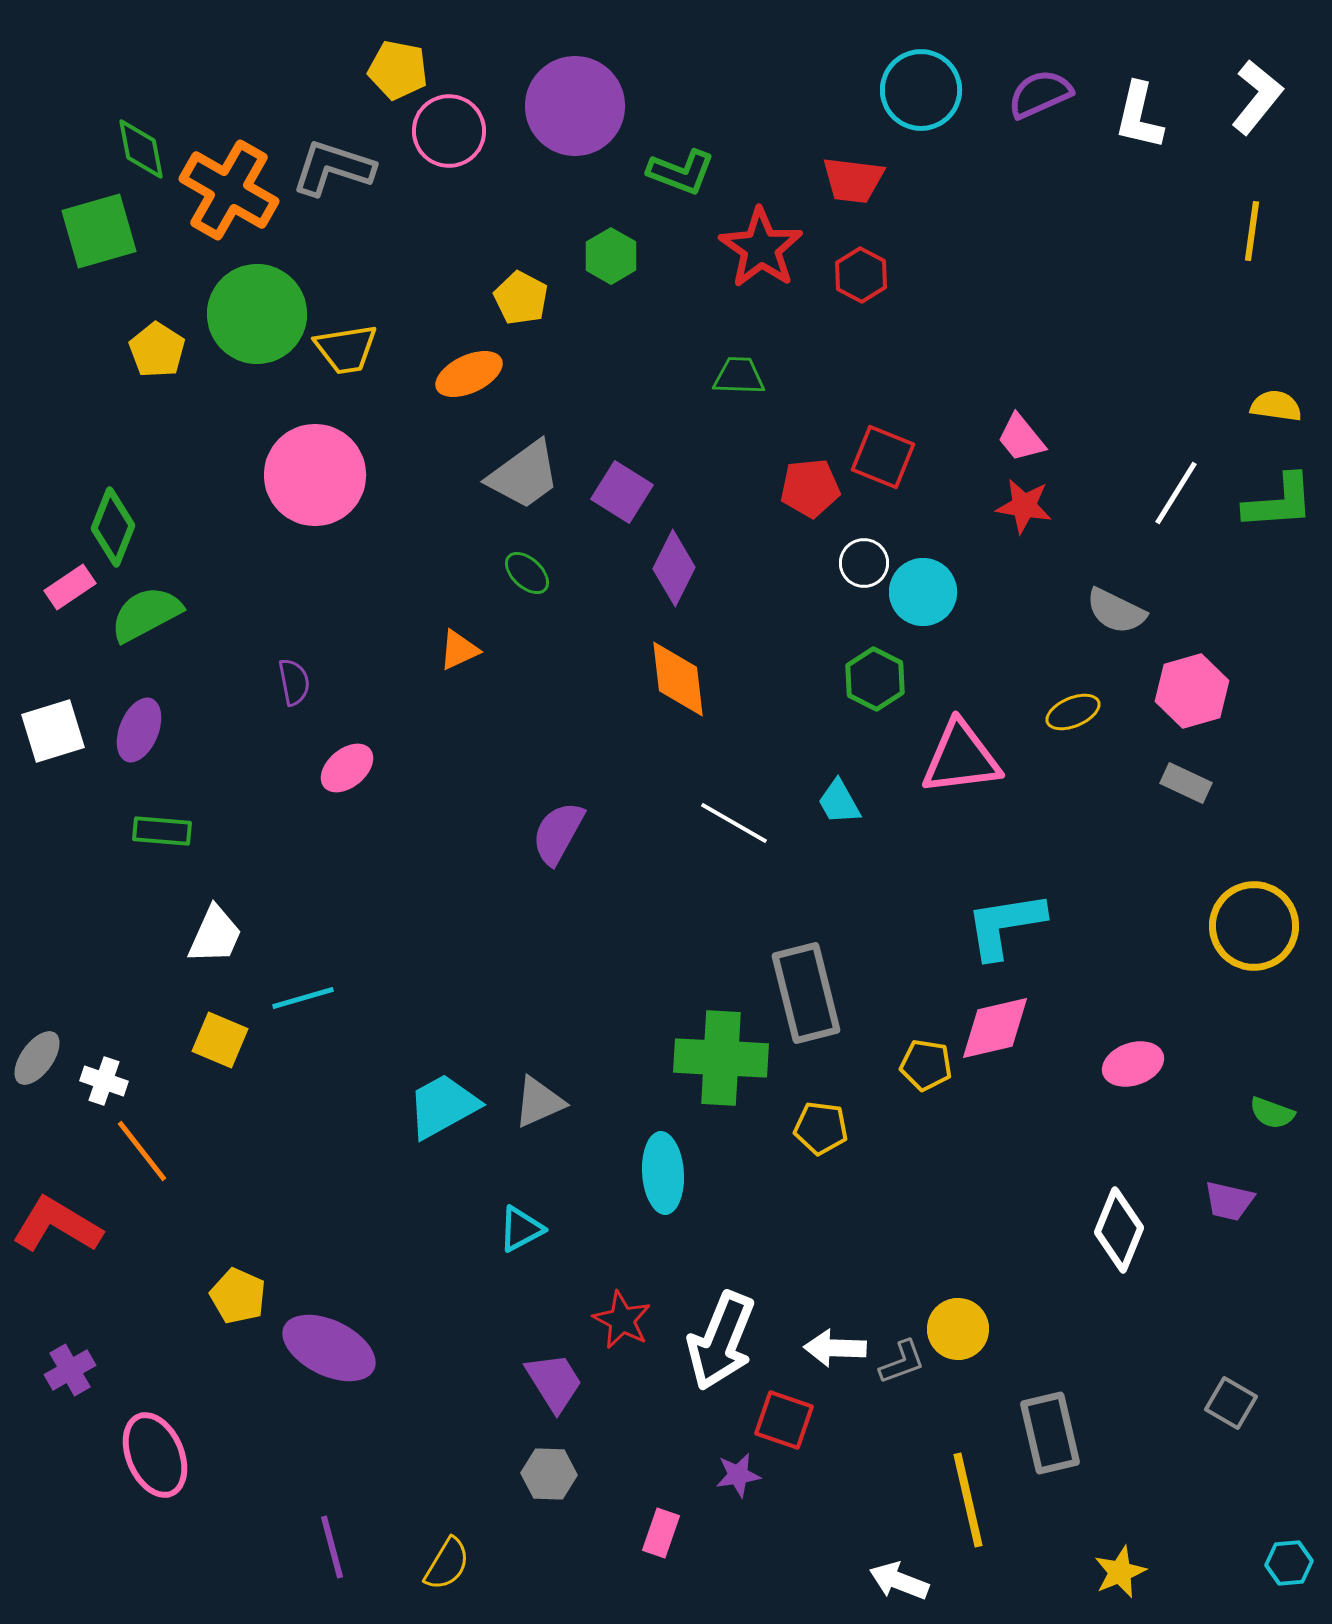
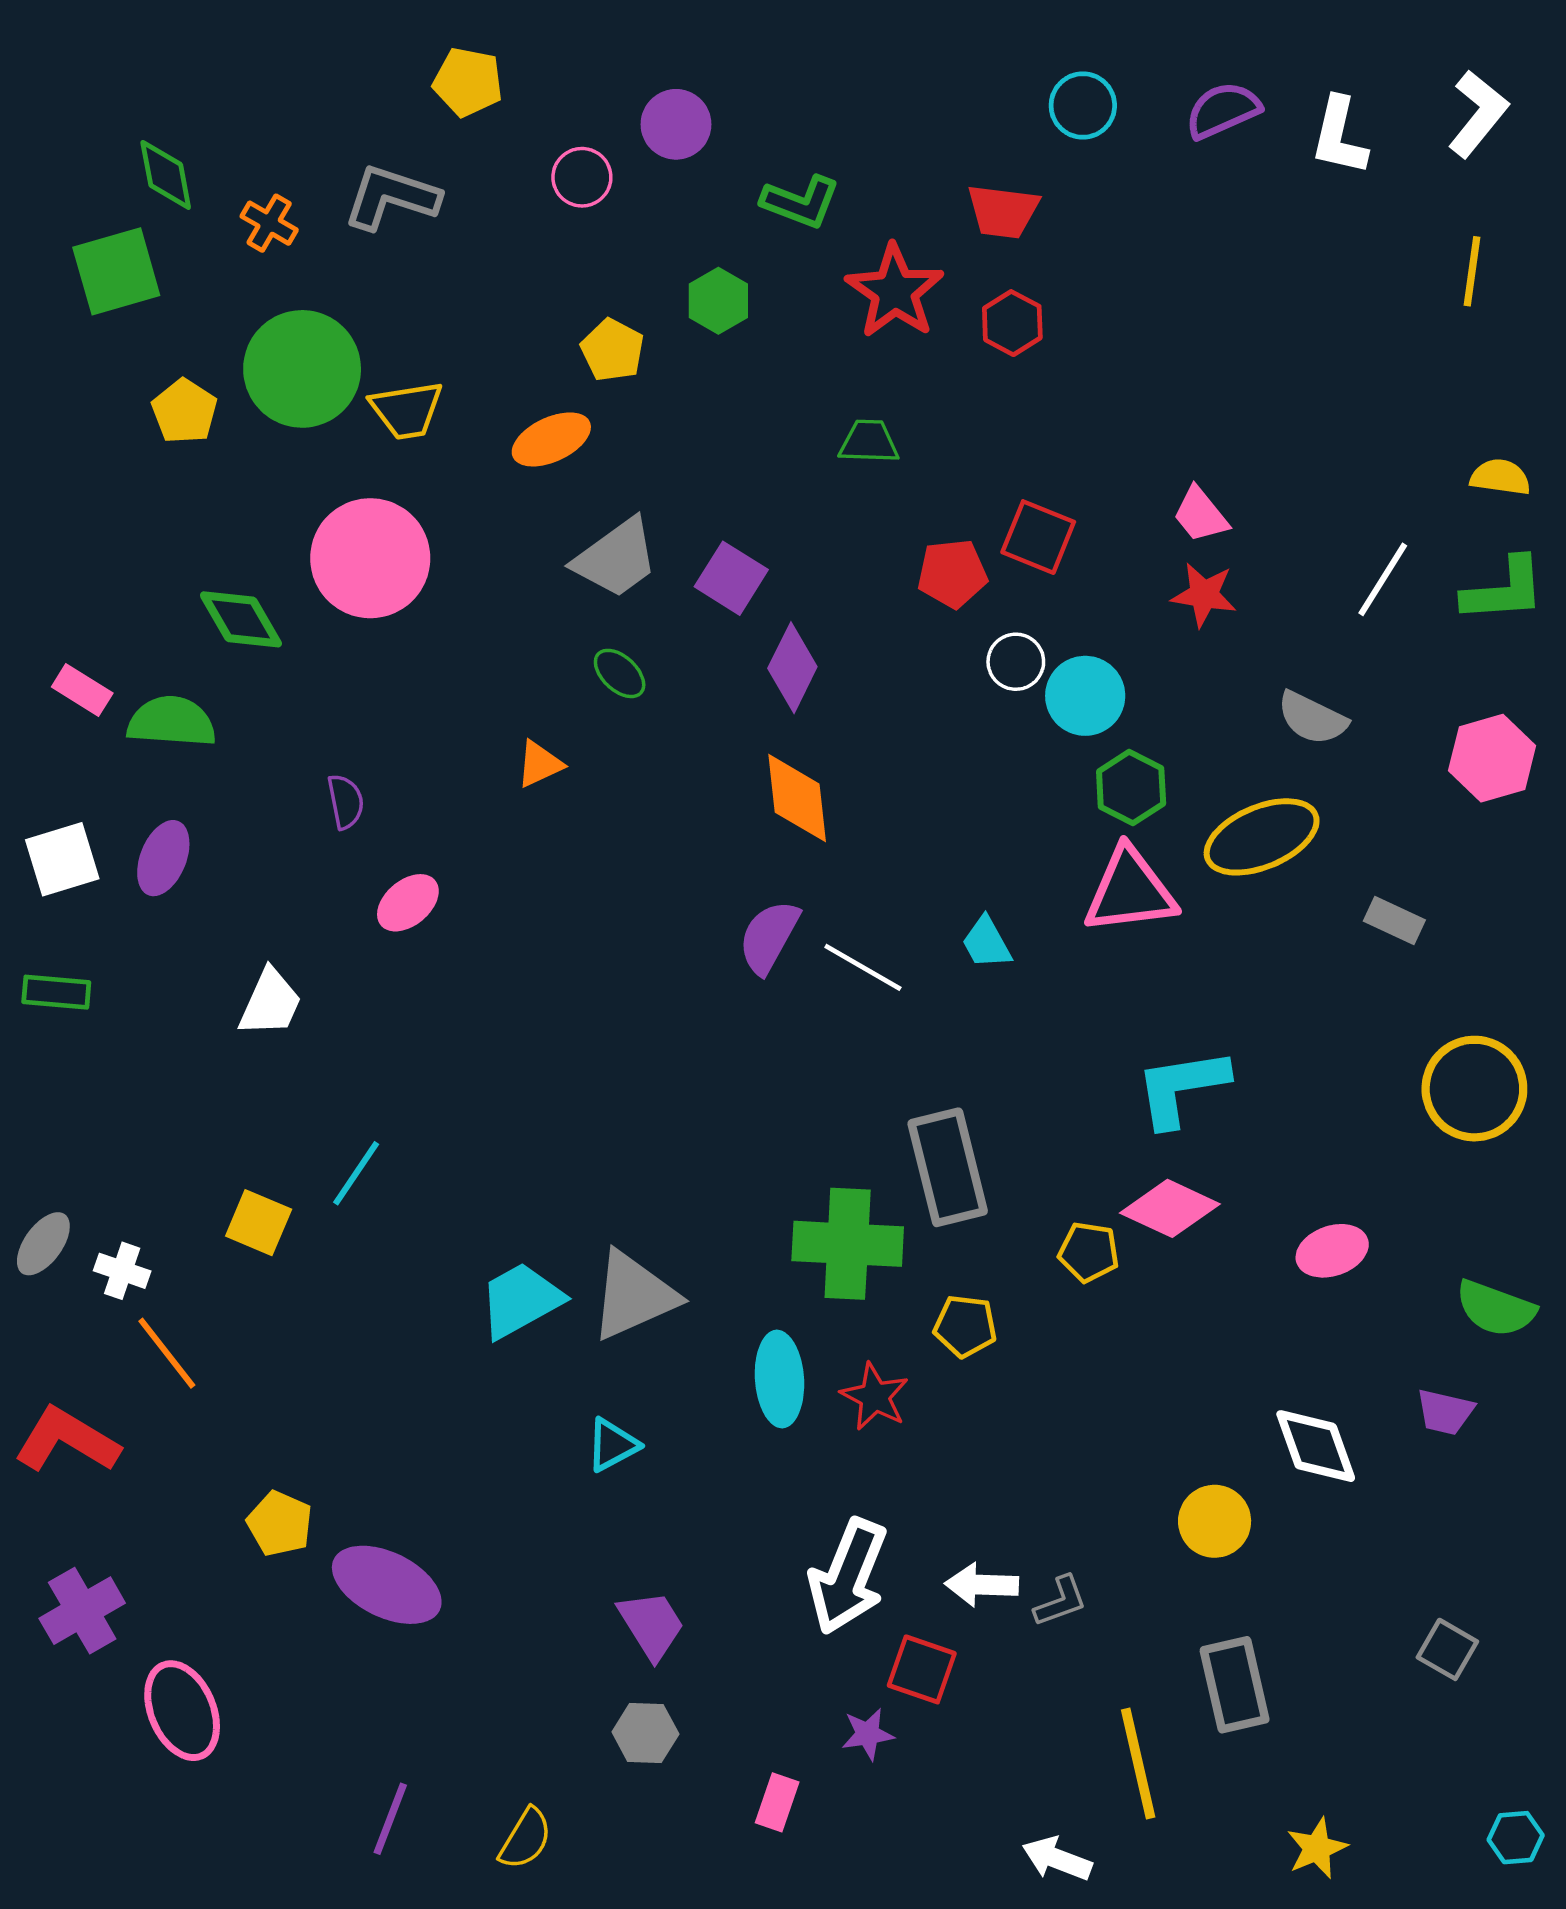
cyan circle: (921, 90) -> (1083, 106), size x0.7
purple circle: (575, 106) -> (676, 124), size x0.6
pink circle: (449, 131) -> (582, 177), moved, size x0.7
orange cross: (229, 190) -> (269, 223), size x0.5
green diamond: (113, 527) -> (241, 619), moved, turned -52
pink rectangle: (70, 587) -> (82, 690), turned 66
green semicircle: (146, 614) -> (172, 722), turned 32
green hexagon: (875, 679) -> (1131, 788), moved
pink hexagon: (1192, 691) -> (1492, 758), moved
yellow ellipse: (1073, 712) -> (1262, 837), size x1.8
green rectangle: (162, 831) -> (56, 992), moved
purple semicircle: (558, 833) -> (769, 937), moved
white trapezoid: (215, 935) -> (270, 1003), moved
cyan line: (303, 998) -> (356, 1173), turned -40
pink diamond: (995, 1028) -> (1170, 1208), turned 38
gray triangle: (539, 1102) -> (634, 1296), size x1.5
green semicircle: (1272, 1113) -> (1496, 1308), size x1.5
white diamond: (1119, 1230) -> (1316, 1446), turned -42
red star: (622, 1320) -> (875, 1397), moved
yellow circle: (958, 1329) -> (1215, 1521), moved
purple cross: (70, 1370) -> (82, 1611), size x1.4
purple line: (332, 1547) -> (390, 1819), turned 36

